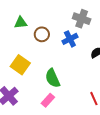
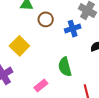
green semicircle: (53, 78) -> (65, 67), moved

